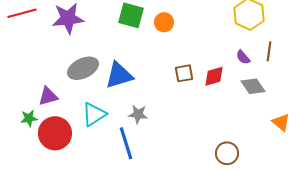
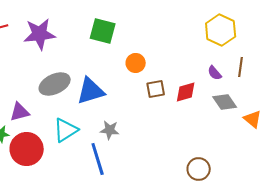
orange circle: (164, 22) -> (136, 63), moved
orange triangle: (281, 122) -> (253, 119), moved

